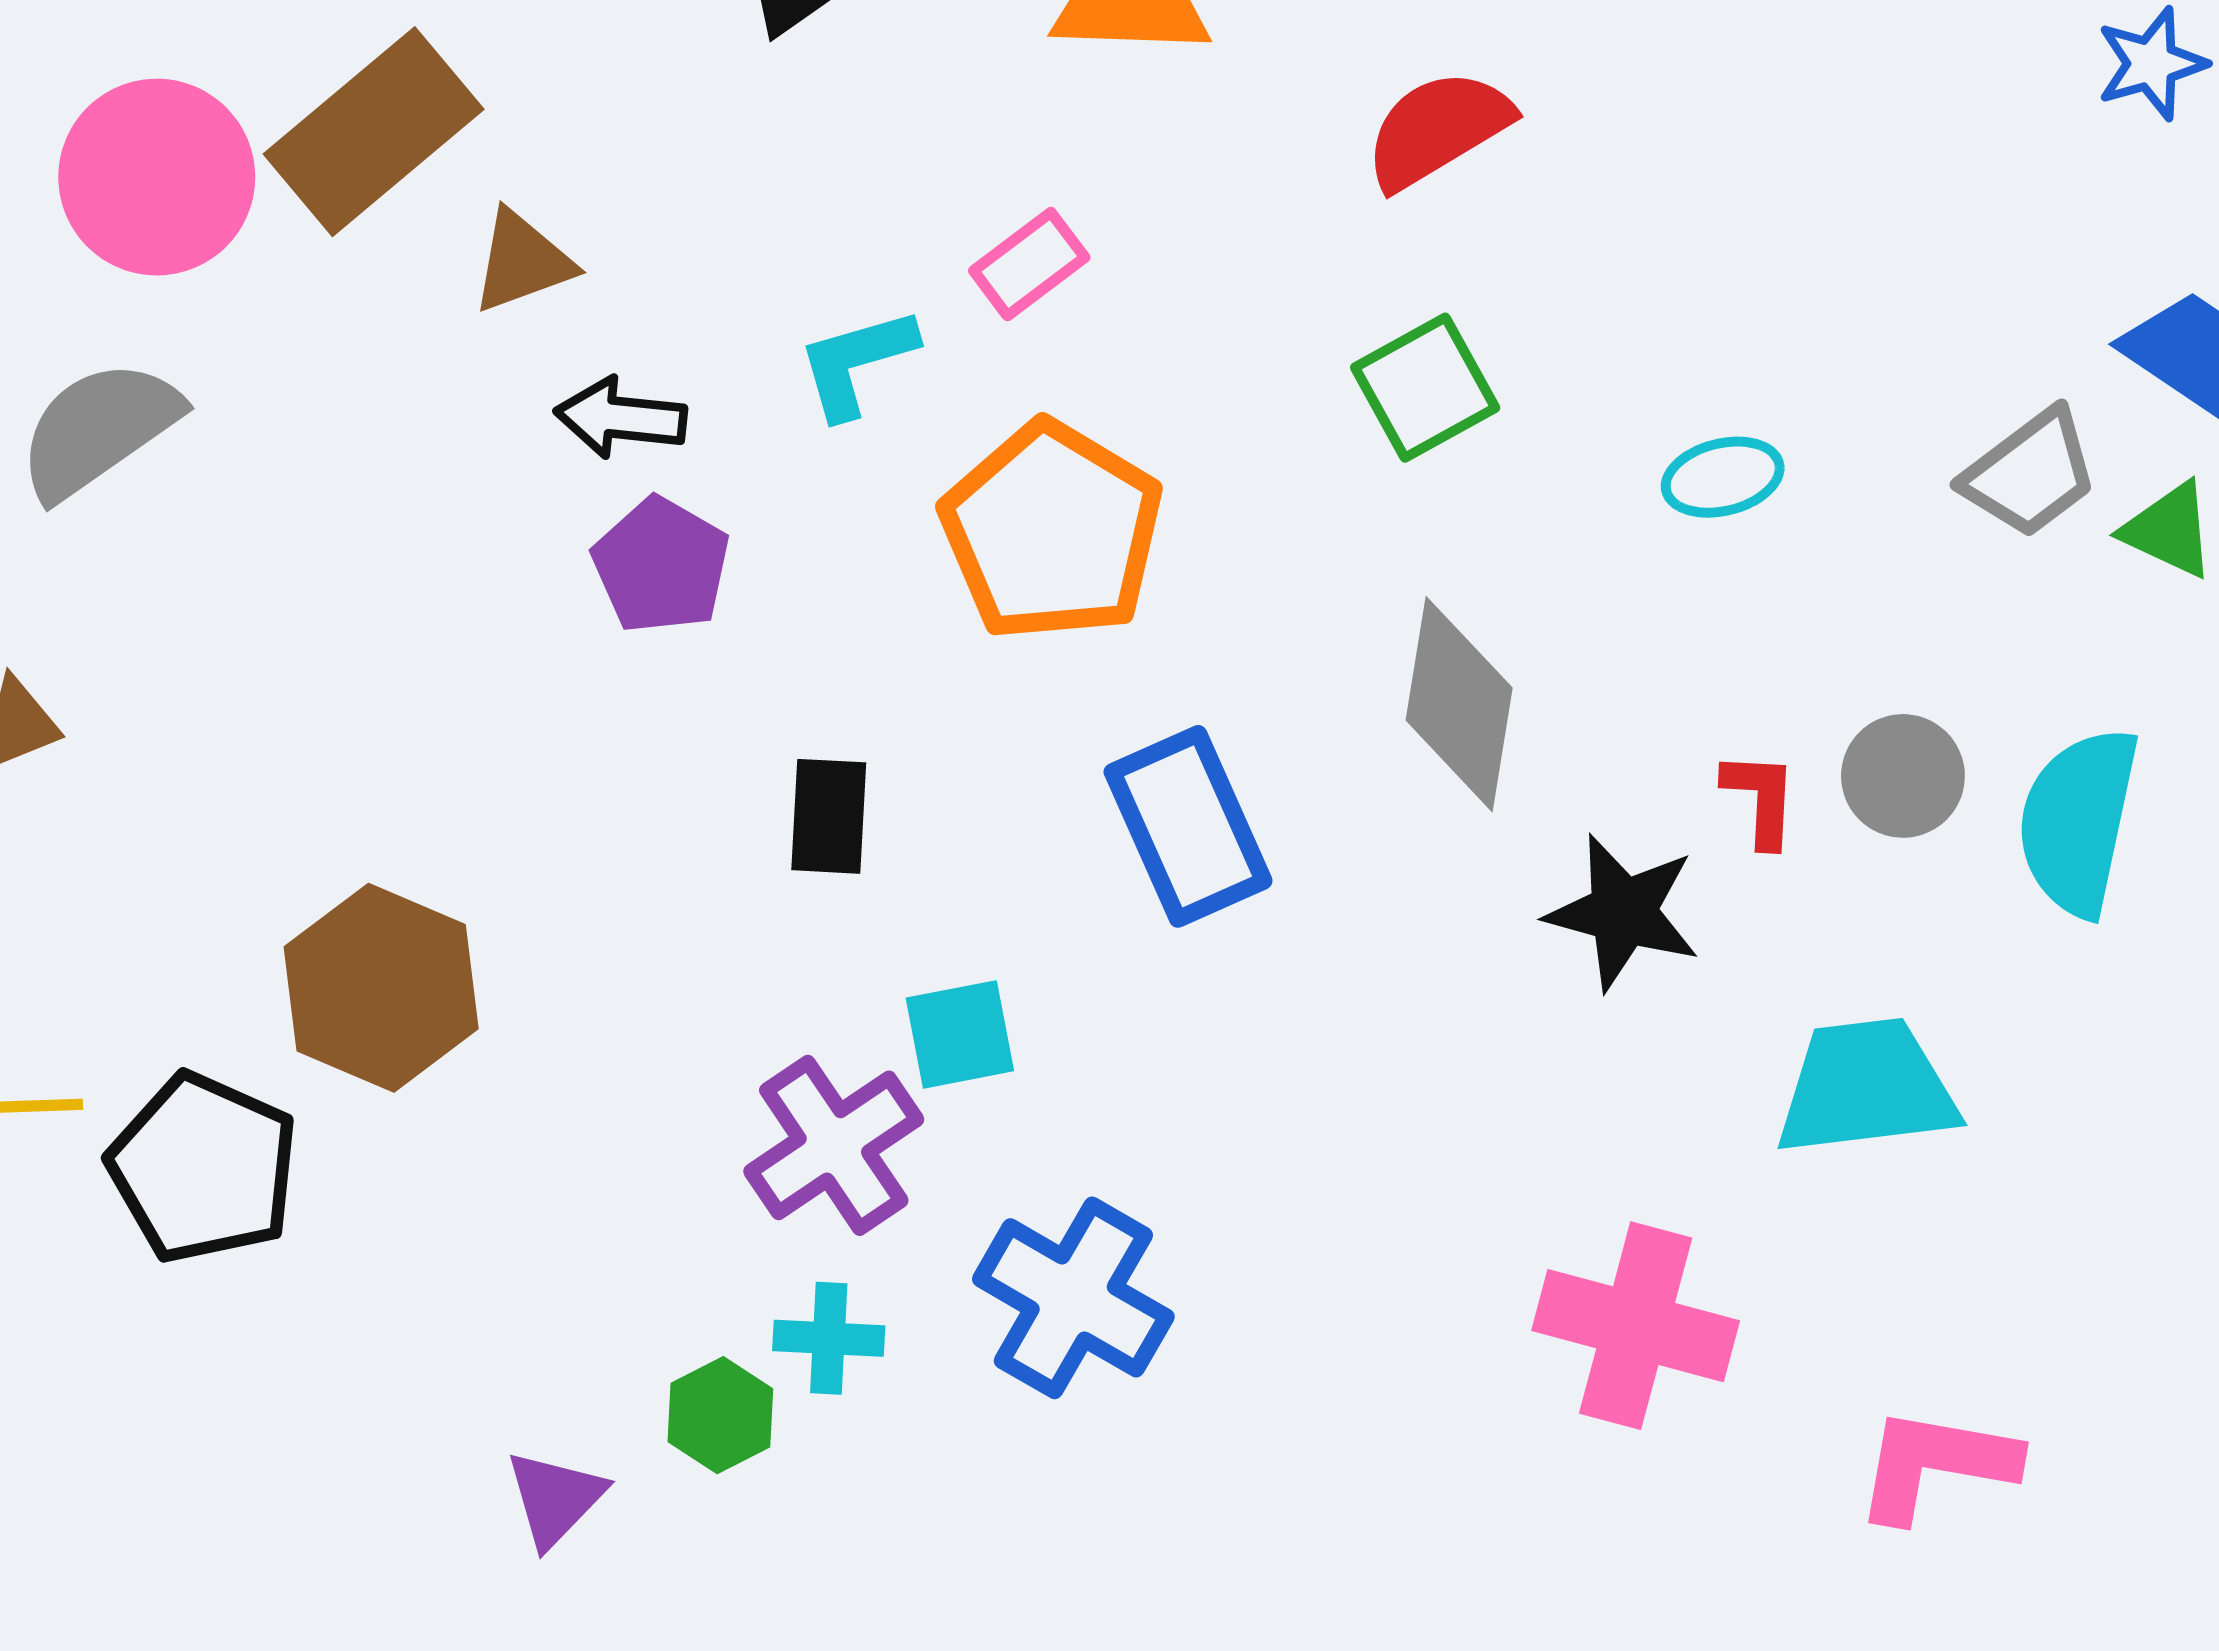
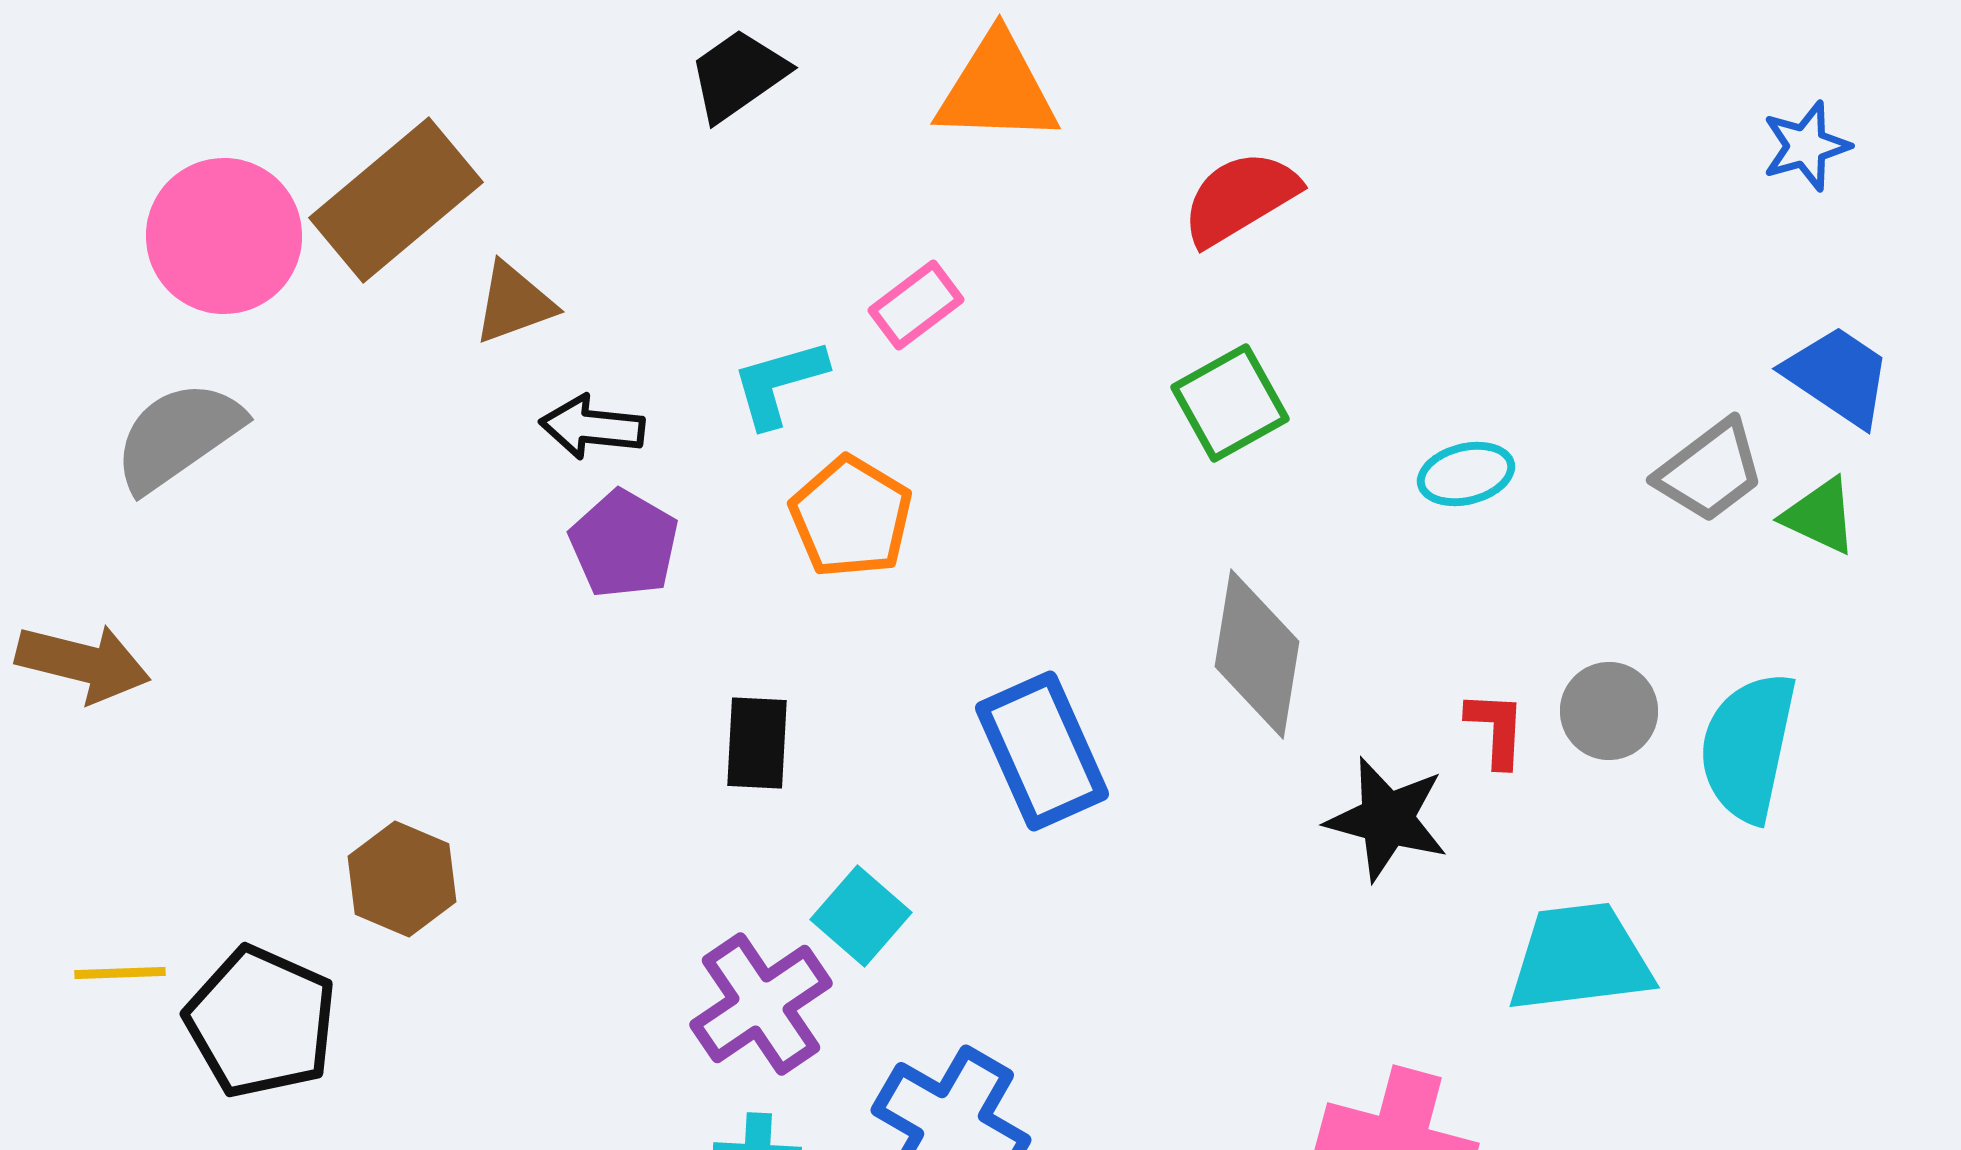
orange pentagon: (1052, 531) -> (851, 517), moved, size x0.7
brown hexagon: (381, 988) -> (402, 879), size x0.7
cyan square: (960, 1034) -> (861, 916), turned -38

